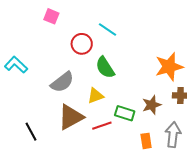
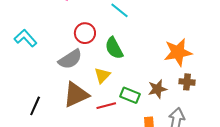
red circle: (82, 44) -> (85, 33), moved
yellow triangle: (95, 96) -> (102, 75), turned -30
black line: (31, 132) -> (35, 106), turned 48

